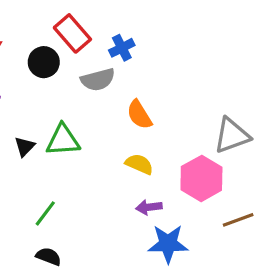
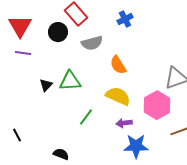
blue cross: (122, 48) -> (125, 19), moved
yellow semicircle: (139, 164) -> (118, 96), size x1.4
green line: (45, 213) -> (86, 117), moved

